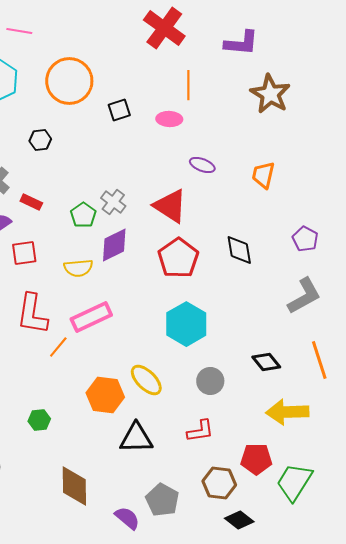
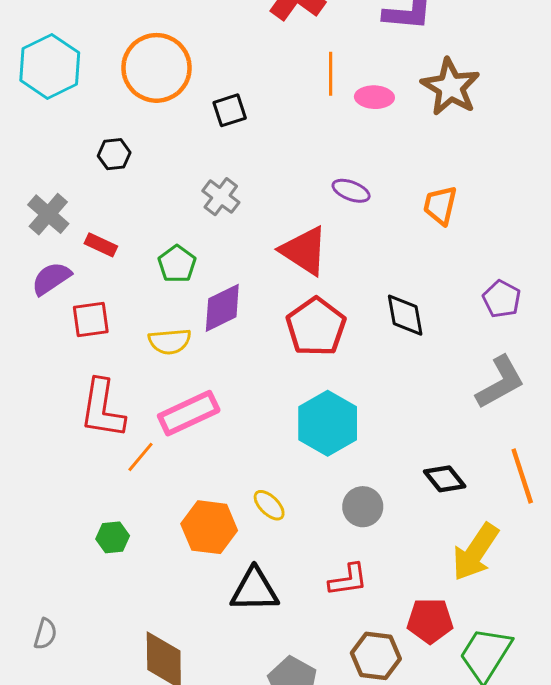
pink ellipse: (169, 119) -> (374, 97), moved
gray cross: (113, 202) -> (221, 197), moved
yellow ellipse: (146, 380) -> (269, 505), size x0.7
yellow arrow: (287, 412) -> (475, 552), turned -54
green hexagon: (39, 420) -> (113, 537), moved

